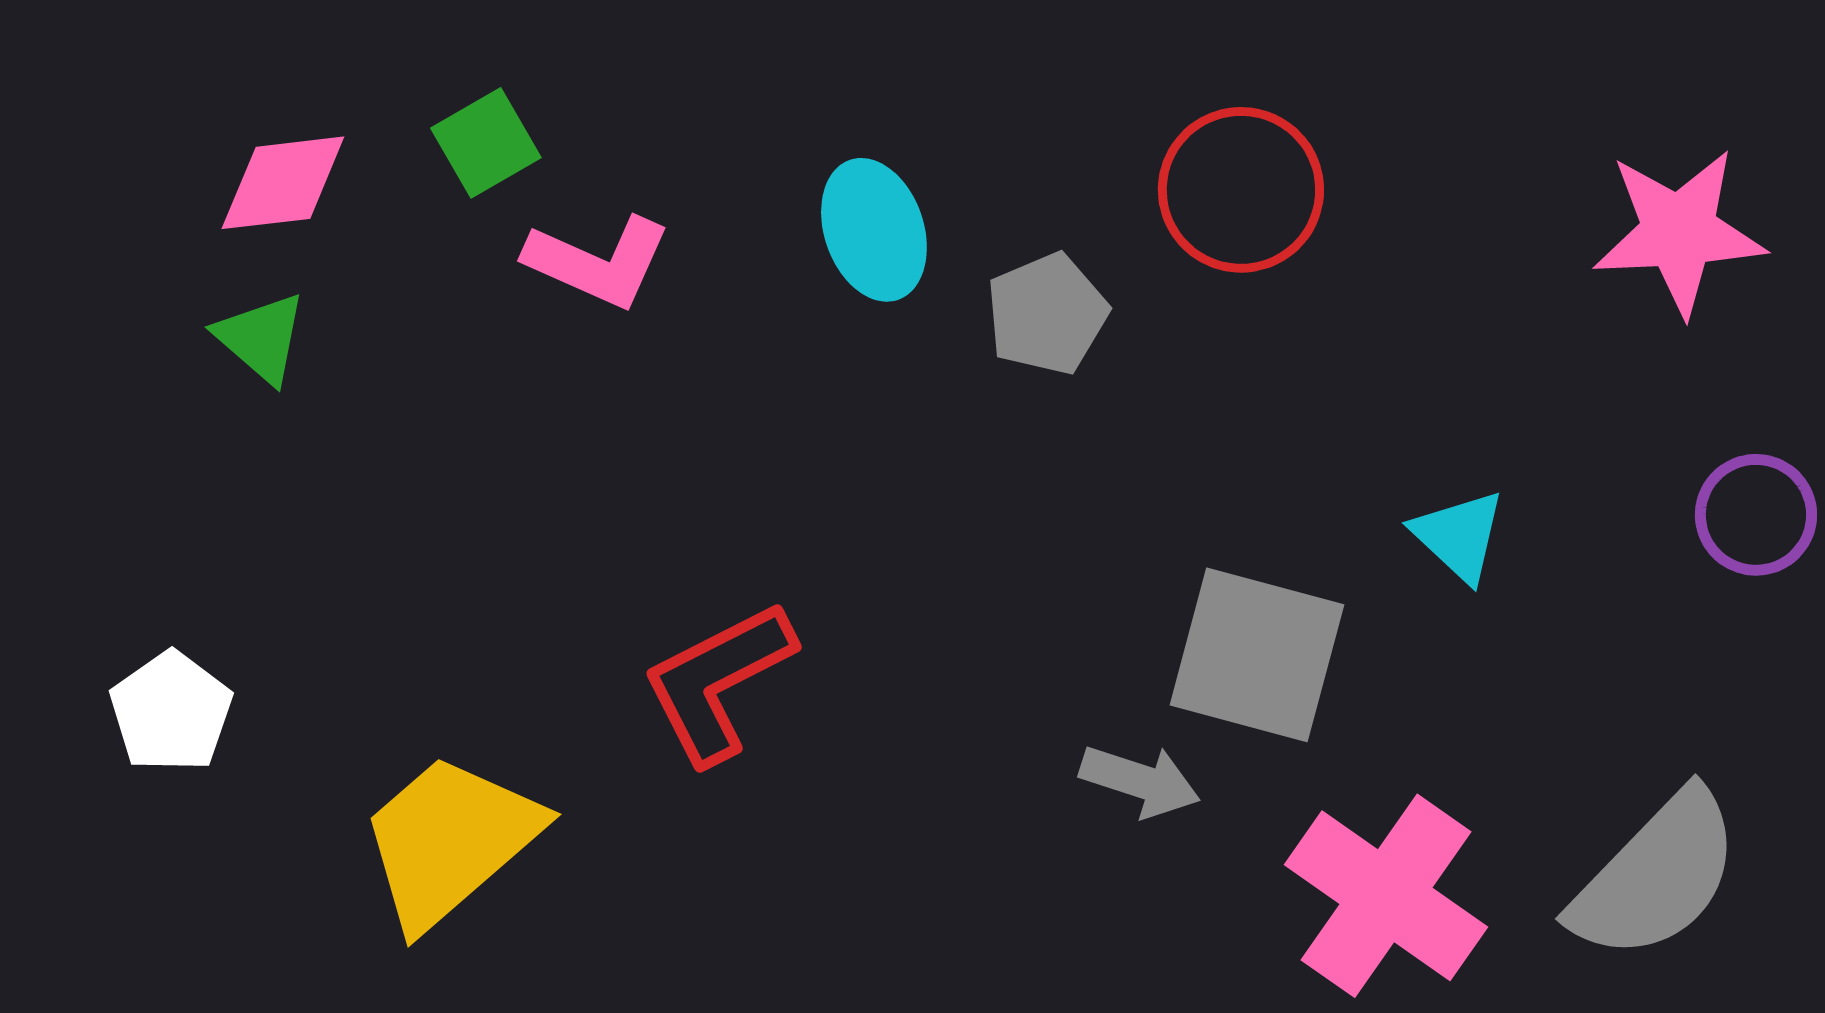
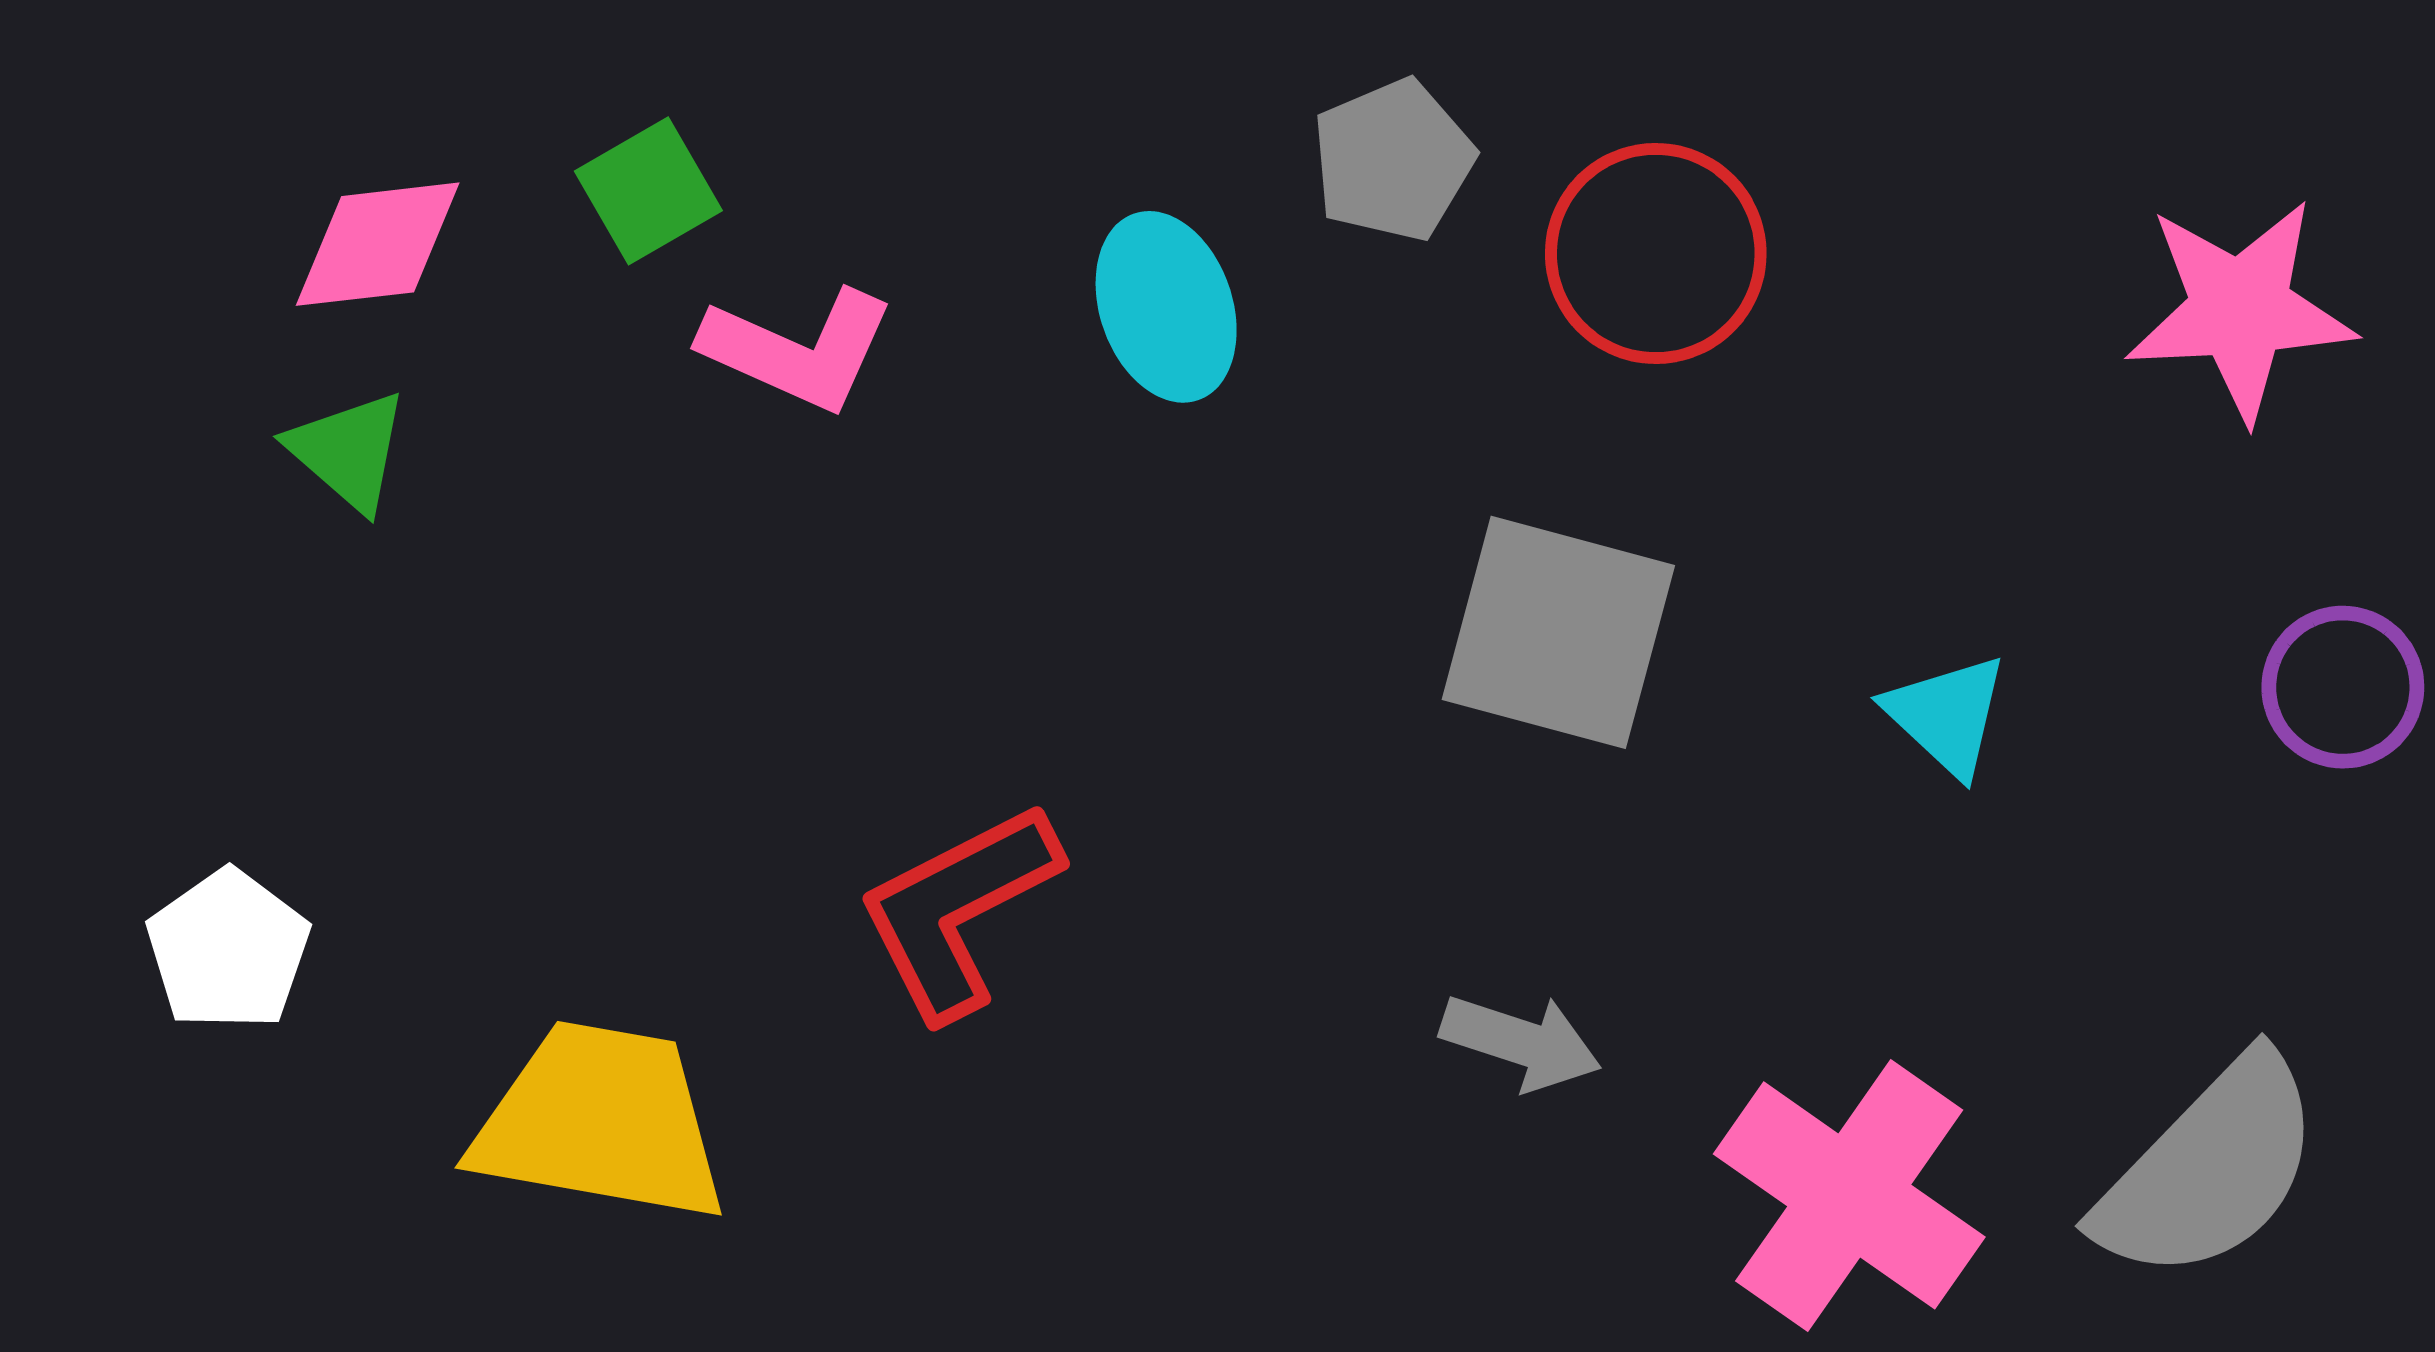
gray pentagon: (1047, 314) -> (1393, 160), moved
gray square: (1257, 655) -> (1558, 632), moved
yellow trapezoid: (450, 841) -> (600, 1122), turned 51

